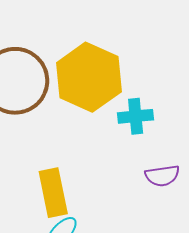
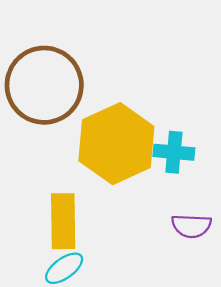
yellow hexagon: (89, 77) -> (116, 144), moved

